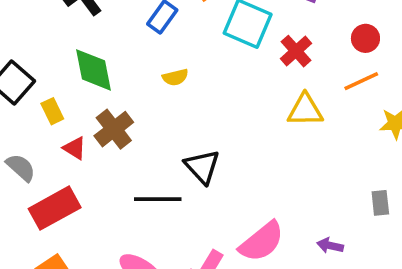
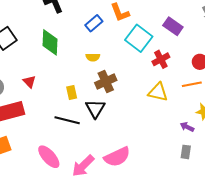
yellow rectangle: (52, 111) -> (72, 93), moved
brown cross: (114, 129) -> (106, 82), moved
purple arrow: (330, 246) -> (187, 127), moved

